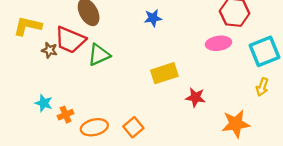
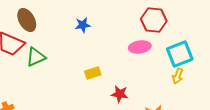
yellow rectangle: (164, 73) -> (93, 73), size x0.7
yellow arrow: (262, 87) -> (178, 76), moved

